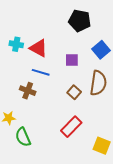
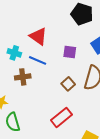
cyan cross: (16, 44) -> (14, 53), moved
brown cross: (28, 91) -> (23, 77), turned -35

